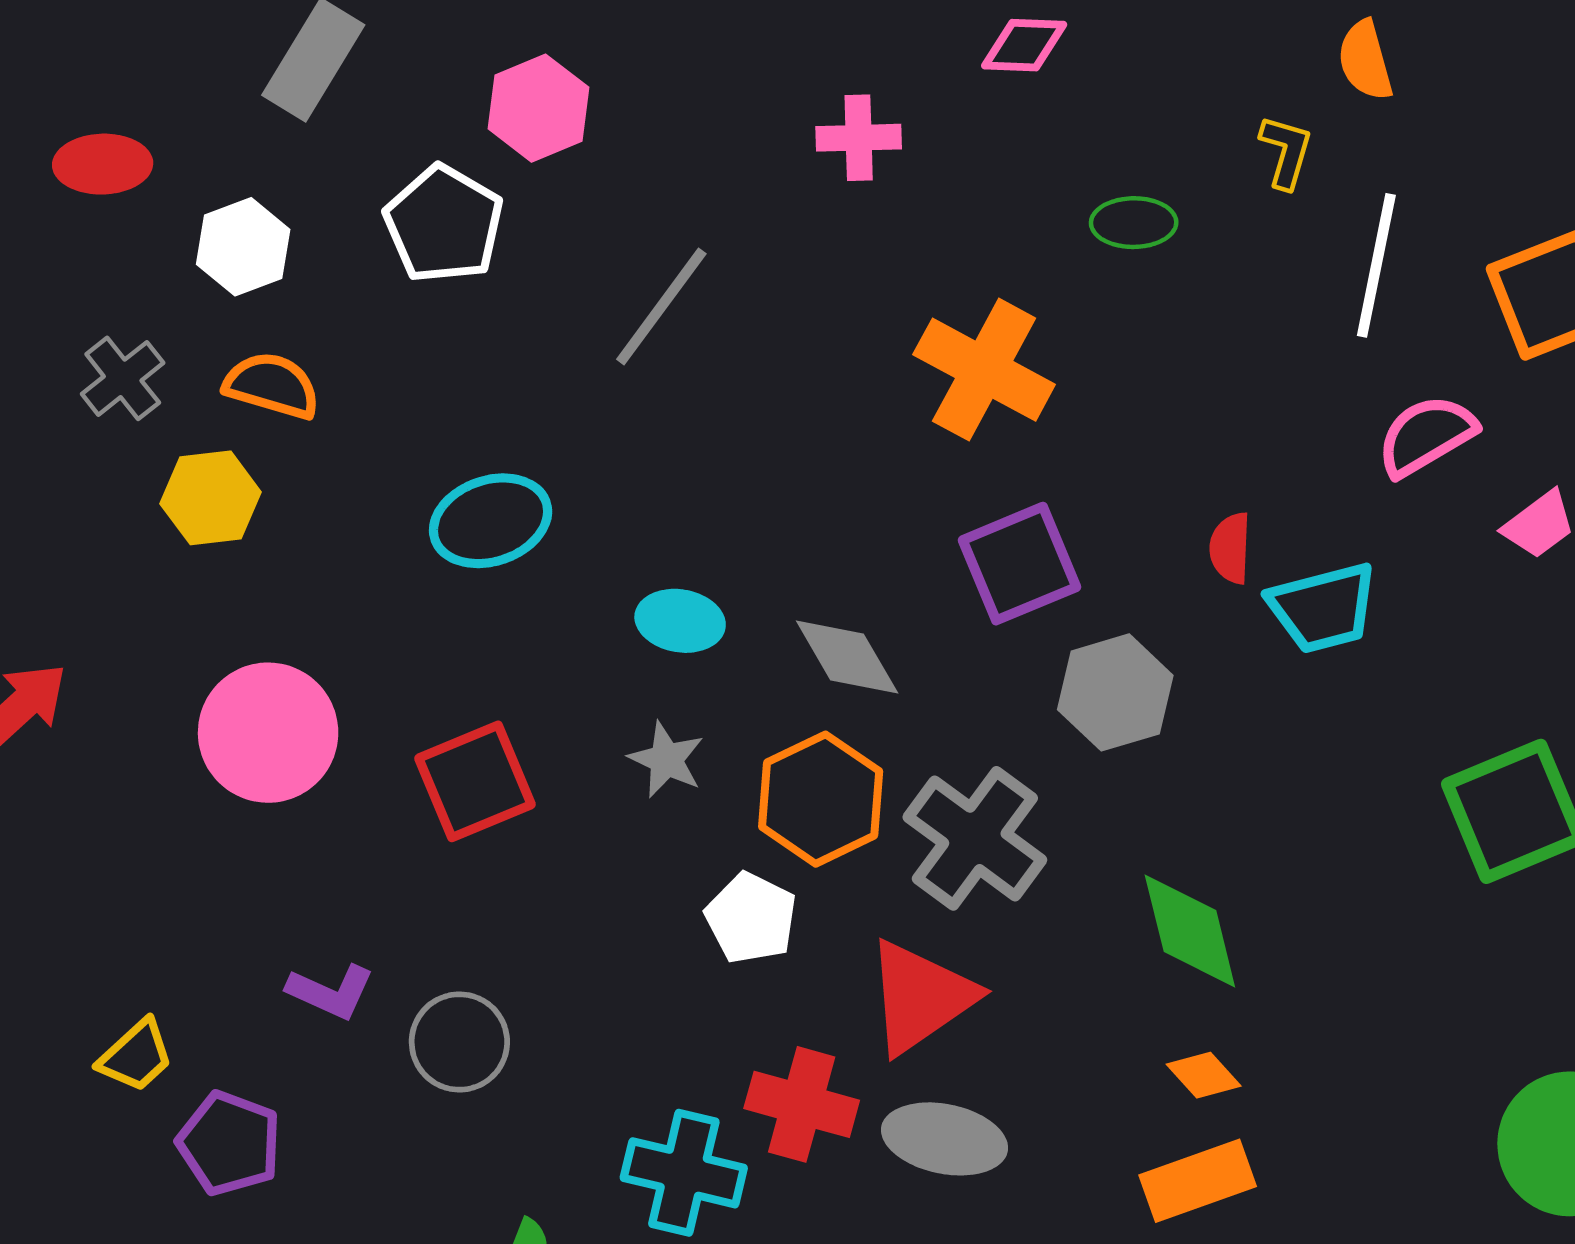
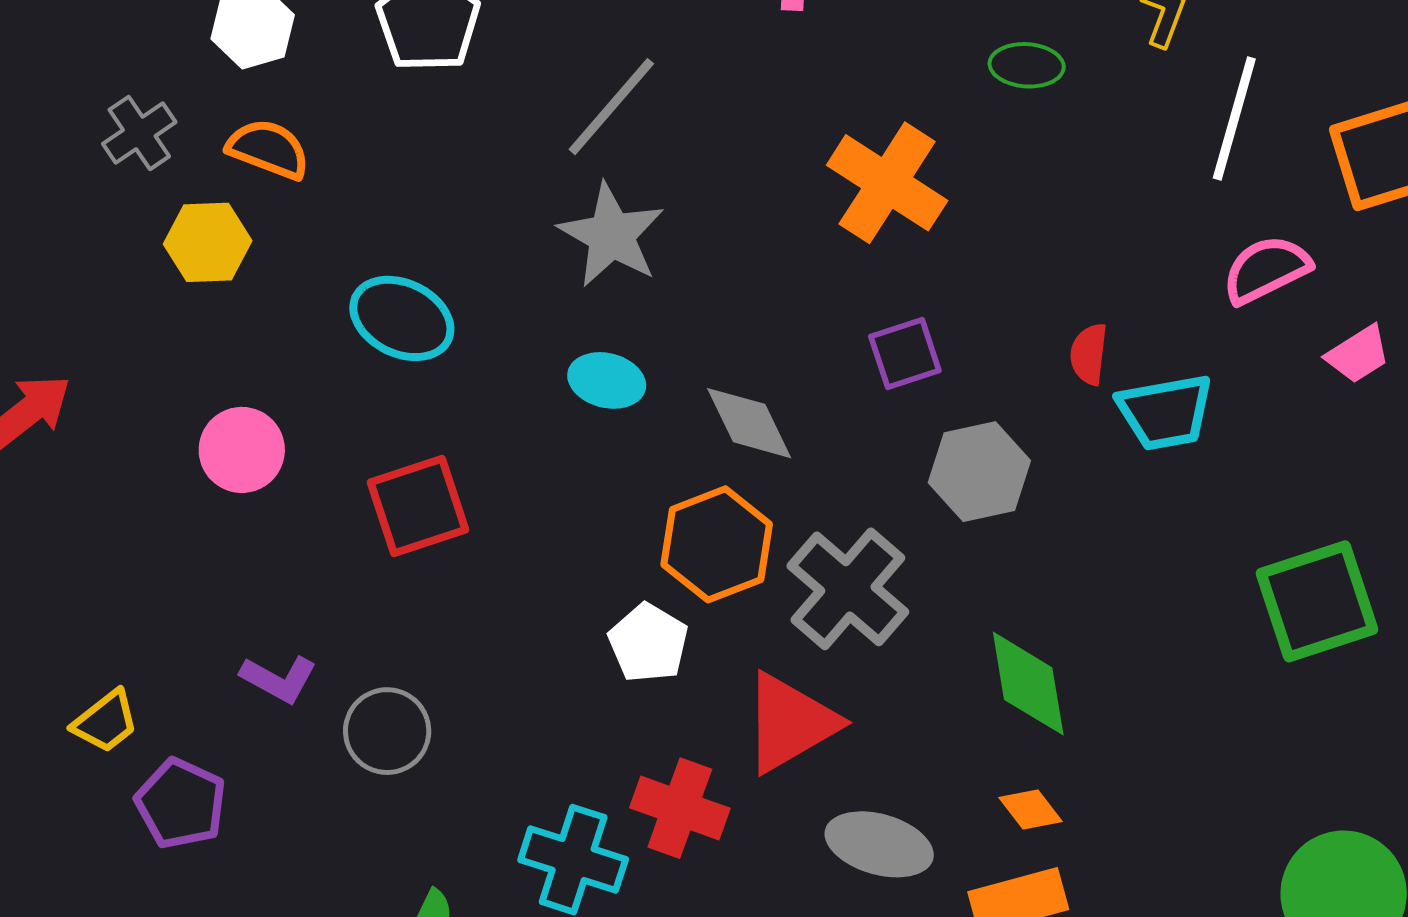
cyan ellipse: (491, 521) -> (402, 318), moved, turned 40
purple square: (1020, 564) -> (905, 353), size x0.7
pink circle: (268, 733) -> (242, 450), size x0.7
gray star: (666, 760) -> (611, 235), moved, size x1.6
gray ellipse: (945, 1139) -> (879, 844), moved

